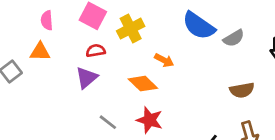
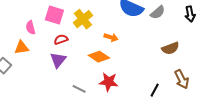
pink semicircle: (47, 20) -> (31, 28), moved

